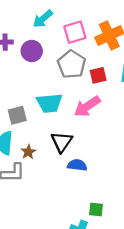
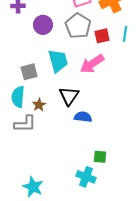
purple circle: (32, 51) -> (43, 25), moved
cyan trapezoid: (49, 103) -> (58, 61), turned -100

